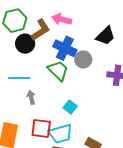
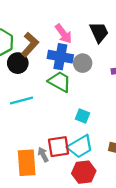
pink arrow: (62, 19) -> (63, 34), moved, turned -126
black trapezoid: (105, 36) -> (99, 32), turned -55
gray arrow: (31, 97) -> (43, 155), moved

